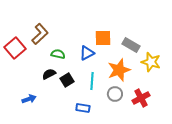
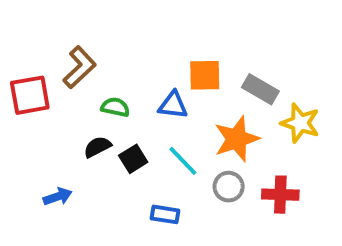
red square: (15, 48) -> (30, 95), turned 30
blue triangle: (87, 53) -> (173, 105), turned 35
cyan line: (92, 81) -> (183, 161), turned -48
red cross: (141, 98) -> (280, 195), turned 30

